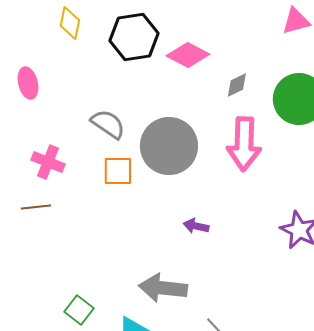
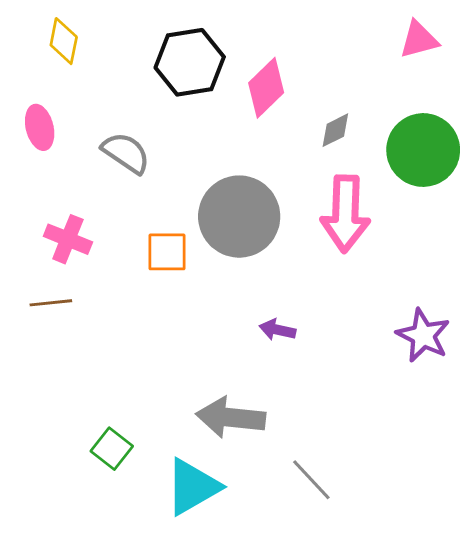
yellow diamond: (70, 23) -> (64, 41), moved
pink diamond: (188, 55) -> (266, 88), turned -72
gray semicircle: (108, 124) -> (126, 153), moved

